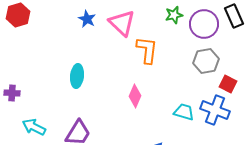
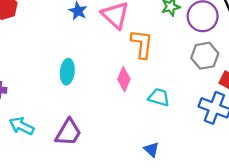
pink diamond: (135, 96) -> (124, 79), moved
cyan trapezoid: (184, 112) -> (159, 97), moved

